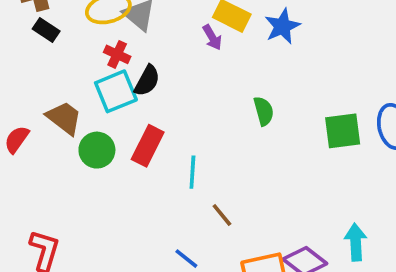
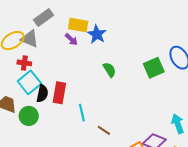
blue star: (282, 26) -> (97, 34), moved
black semicircle: (147, 81) -> (42, 94), moved
red rectangle: (148, 146) -> (59, 93), moved

